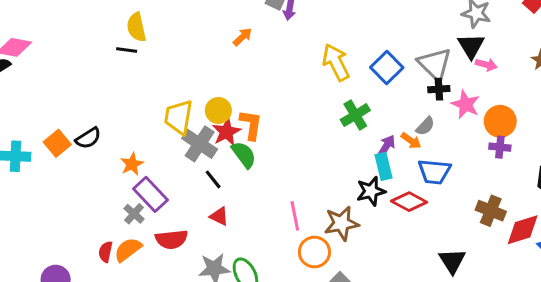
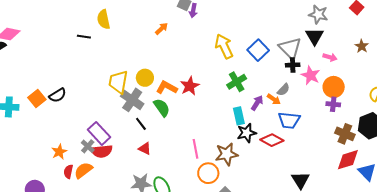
yellow semicircle: (136, 27) -> (104, 19), moved
pink arrow: (486, 65) -> (330, 57), moved
orange L-shape: (251, 125) -> (167, 88), turned -70
red star: (226, 132) -> (190, 86), moved
orange star: (132, 164) -> (59, 152), moved
cyan rectangle: (384, 166) -> (239, 116), moved
brown cross: (491, 211) -> (345, 134), moved
red semicircle: (172, 239) -> (102, 151), moved

